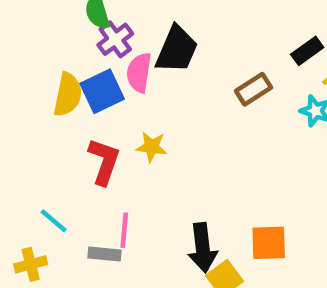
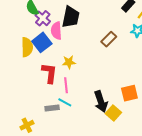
brown rectangle: (254, 89) -> (109, 39), moved
cyan line: (54, 221) -> (65, 102), moved
pink line: (124, 230) -> (66, 85), moved
gray rectangle: (104, 254) -> (52, 108), moved

